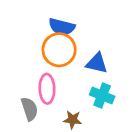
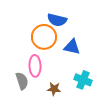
blue semicircle: (62, 27) -> (57, 20), moved
cyan cross: (102, 95) -> (83, 80), moved

